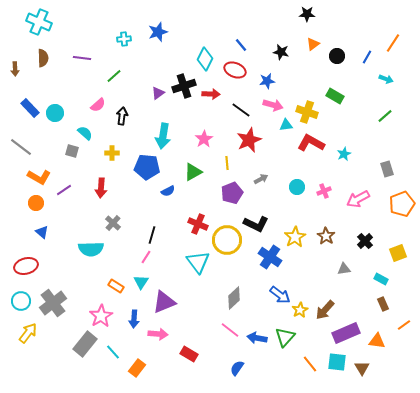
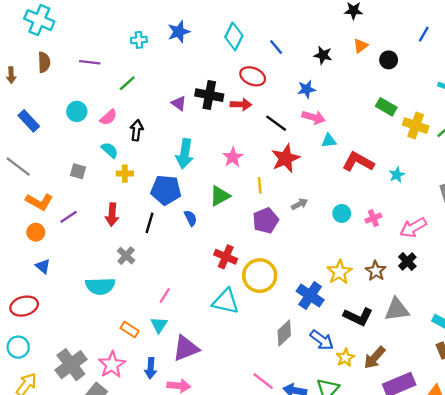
blue line: (367, 57) -> (424, 34), moved
cyan diamond: (205, 59) -> (234, 36), moved
red ellipse: (235, 70) -> (253, 76), moved
black cross: (184, 86) -> (209, 95), turned 30
purple triangle: (158, 93) -> (179, 103), turned -48
yellow cross: (307, 112) -> (416, 126), moved
cyan circle: (55, 113) -> (77, 111), moved
cyan semicircle: (85, 133) -> (110, 150), moved
blue semicircle: (168, 191) -> (191, 218), turned -88
black L-shape: (256, 224) -> (358, 317), moved
black line: (152, 235) -> (149, 223), moved
black cross: (365, 241) -> (407, 262), moved
cyan triangle: (198, 262) -> (226, 301), turned -40
gray triangle: (344, 269) -> (397, 310), size x1.6
gray diamond: (234, 298) -> (284, 333), moved
gray cross: (53, 303) -> (71, 365), moved

